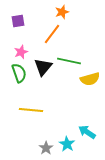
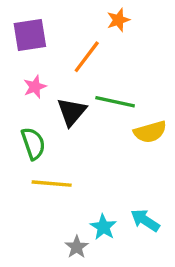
orange star: (62, 12) -> (118, 20), moved
purple square: (18, 21) -> (30, 35), size x1.5
green semicircle: (19, 73) -> (33, 144), moved
cyan star: (67, 144) -> (103, 227), moved

